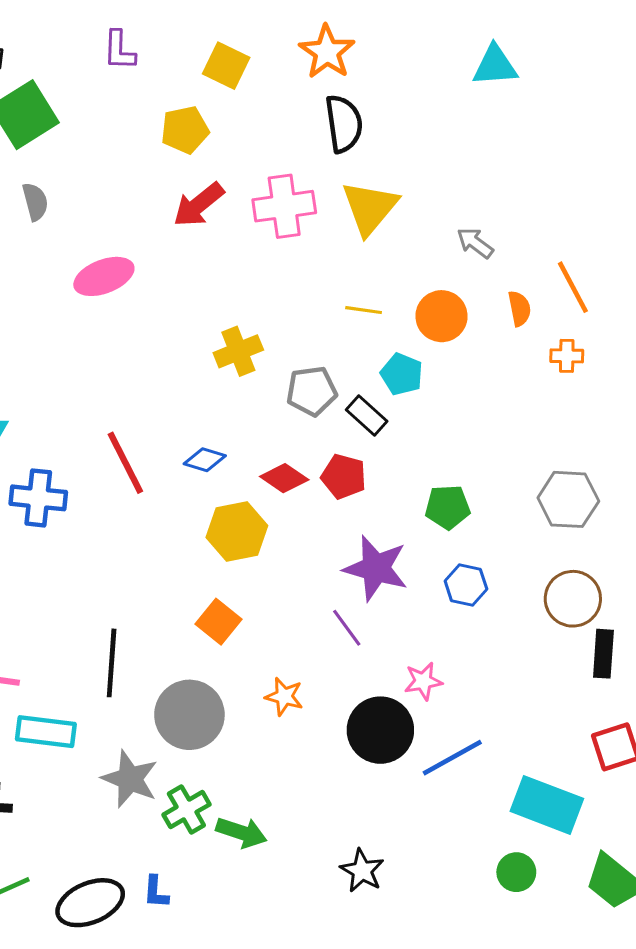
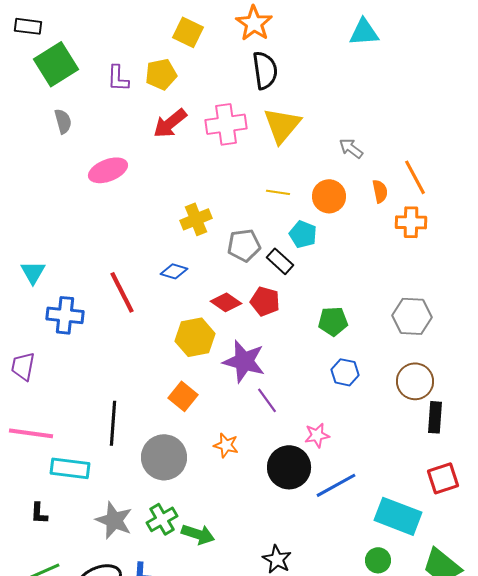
purple L-shape: (119, 50) -> (118, 78), moved
orange cross: (567, 356) -> (411, 222), size x1.4
blue diamond: (205, 460) -> (174, 271), moved
purple star: (376, 568) -> (244, 361), moved
gray star: (130, 779) -> (114, 520), moved

